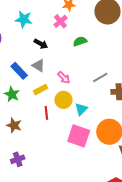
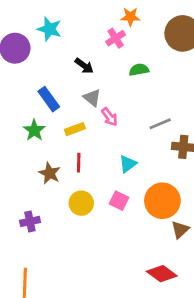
cyan star: (24, 19) -> (49, 29), moved
gray triangle: (38, 66) -> (92, 98), moved
yellow circle: (63, 100) -> (81, 203), moved
brown star: (14, 125) -> (50, 173), moved
pink square: (79, 136) -> (119, 201), size x0.6

